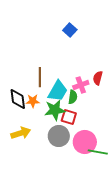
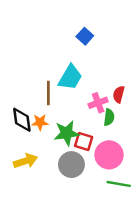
cyan trapezoid: (58, 91) -> (70, 77), moved
green semicircle: (73, 97) -> (109, 117), moved
pink circle: (85, 142) -> (109, 155), moved

